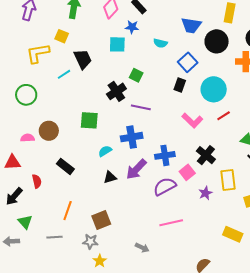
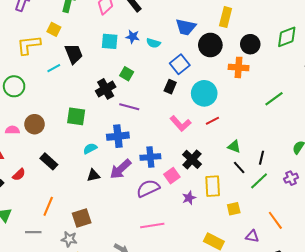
blue star: (132, 27) -> (133, 37), moved
red semicircle: (37, 181) -> (19, 175), turned 56

